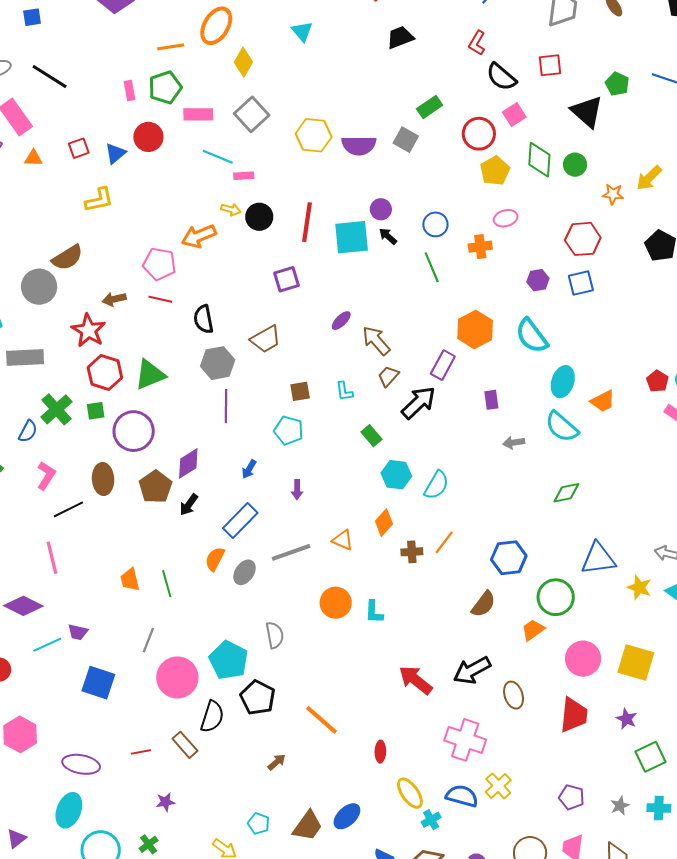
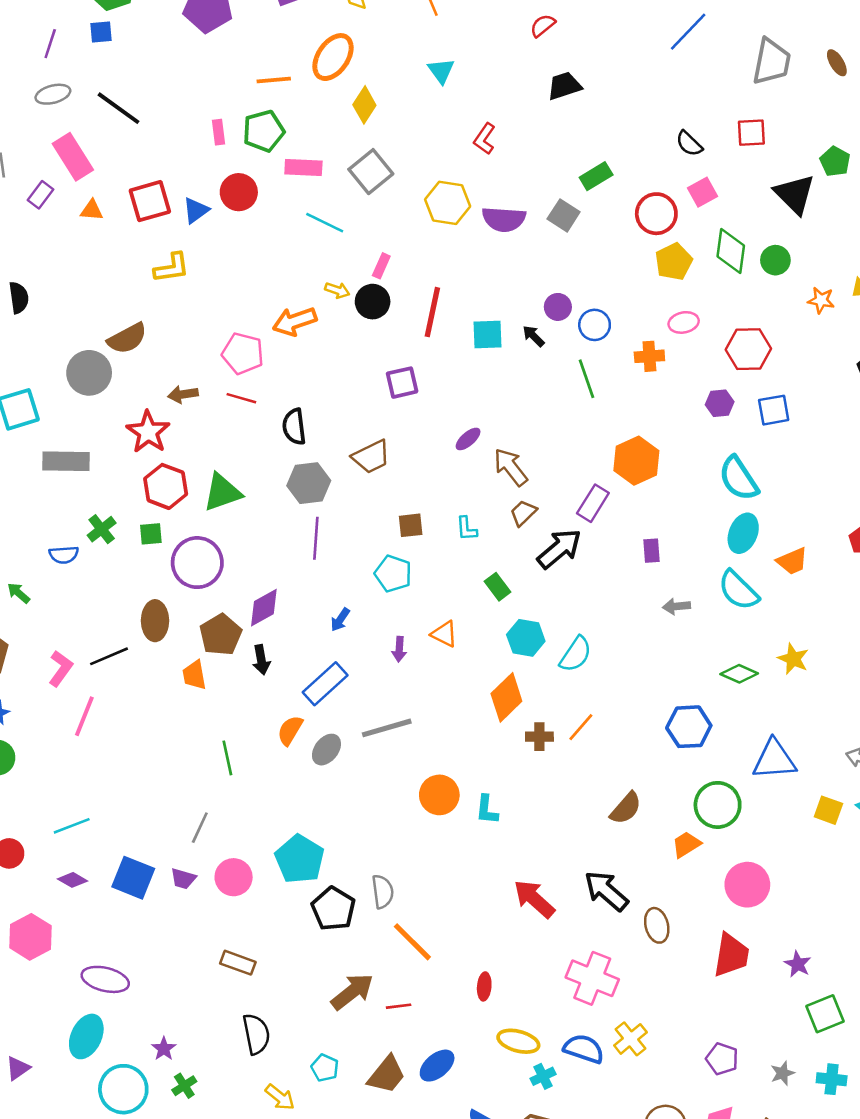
red L-shape: (477, 43) -> (484, 139), moved
black semicircle: (501, 77) -> (689, 144), size x0.7
red square: (79, 148) -> (150, 201), size x1.6
pink rectangle: (244, 176) -> (381, 266), moved, turned -66
purple circle: (381, 209) -> (558, 307), moved
cyan square: (352, 237) -> (488, 334), size x0.7
red hexagon: (583, 239) -> (748, 349), moved
cyan semicircle: (532, 336) -> (739, 478), moved
green cross: (57, 409) -> (102, 529), size x0.7
blue semicircle: (28, 431) -> (64, 555), turned 55
pink L-shape: (46, 476) -> (61, 668), moved
green diamond: (566, 493) -> (739, 674), turned 32
black arrow: (189, 505) -> (261, 660), turned -50
orange diamond: (384, 523) -> (506, 697), size x1.4
orange triangle: (343, 540) -> (444, 634), moved
pink line: (52, 558) -> (84, 716), turned 32
blue hexagon: (509, 558) -> (689, 727), moved
orange trapezoid: (130, 580) -> (194, 675), moved
yellow star: (639, 587) -> (793, 659), moved
purple diamond: (23, 606) -> (73, 880), moved, size x0.6
purple trapezoid: (78, 632) -> (183, 879), moved
gray semicircle: (275, 635) -> (383, 892), moved
yellow square: (636, 663) -> (828, 810), moved, size x0.6
black arrow: (472, 670) -> (606, 891), turned 66
pink circle: (177, 678) -> (234, 877), size x0.7
black semicircle: (212, 717) -> (256, 1034), moved, turned -32
brown rectangle: (185, 745) -> (238, 963), turned -32
red line: (141, 752) -> (399, 1006), moved
brown arrow: (277, 762) -> (352, 992), size x1.8
yellow ellipse: (410, 793) -> (518, 1041), turned -44
purple star: (165, 802) -> (164, 1049), moved, turned -30

